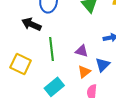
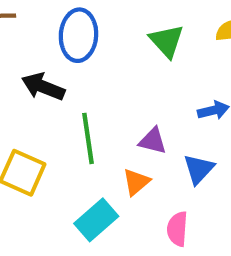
orange triangle: (84, 72) -> (136, 182), moved

